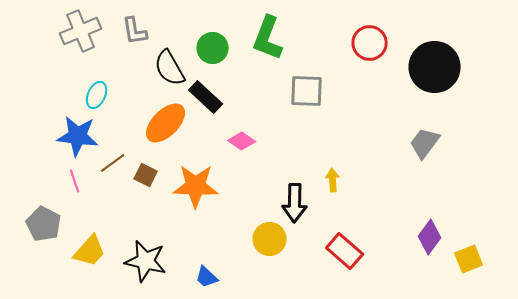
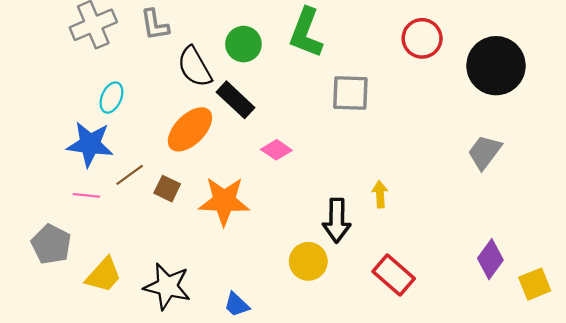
pink line: (75, 181) -> (86, 195), turned -65

